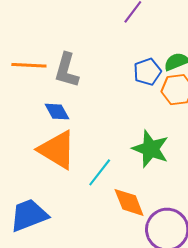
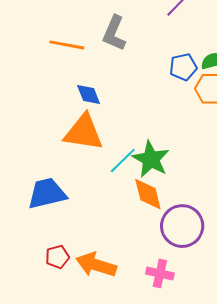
gray L-shape: (67, 70) -> (114, 33), moved
green star: (150, 149) -> (151, 159), moved
orange triangle: (57, 150) -> (84, 132), turned -30

